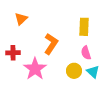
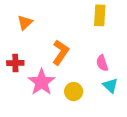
yellow rectangle: (84, 27) -> (100, 15), moved
yellow circle: (74, 71) -> (74, 92), moved

